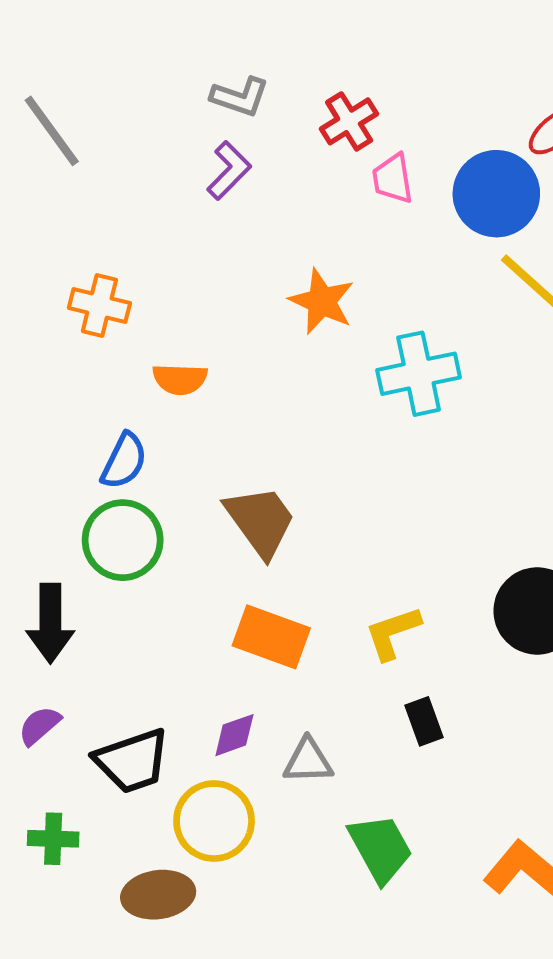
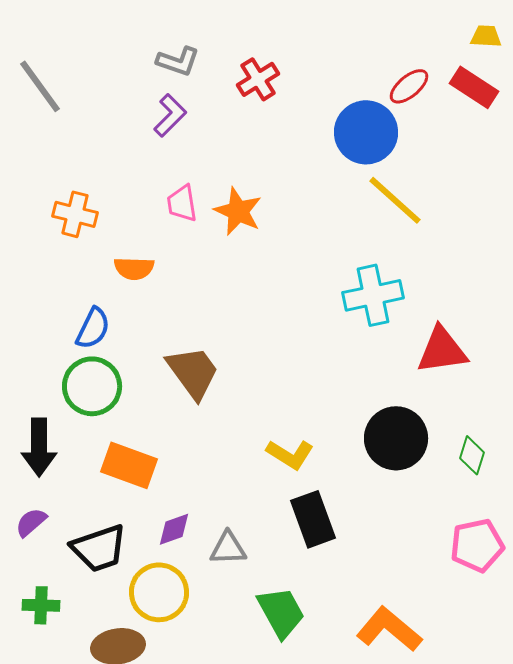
pink trapezoid: (393, 179) -> (182, 203), moved
cyan cross: (419, 374) -> (373, 295), moved
yellow L-shape: (393, 633) -> (290, 454), turned -129
orange rectangle: (271, 637) -> (129, 465), moved
black rectangle: (424, 721) -> (313, 519), size x1.6

